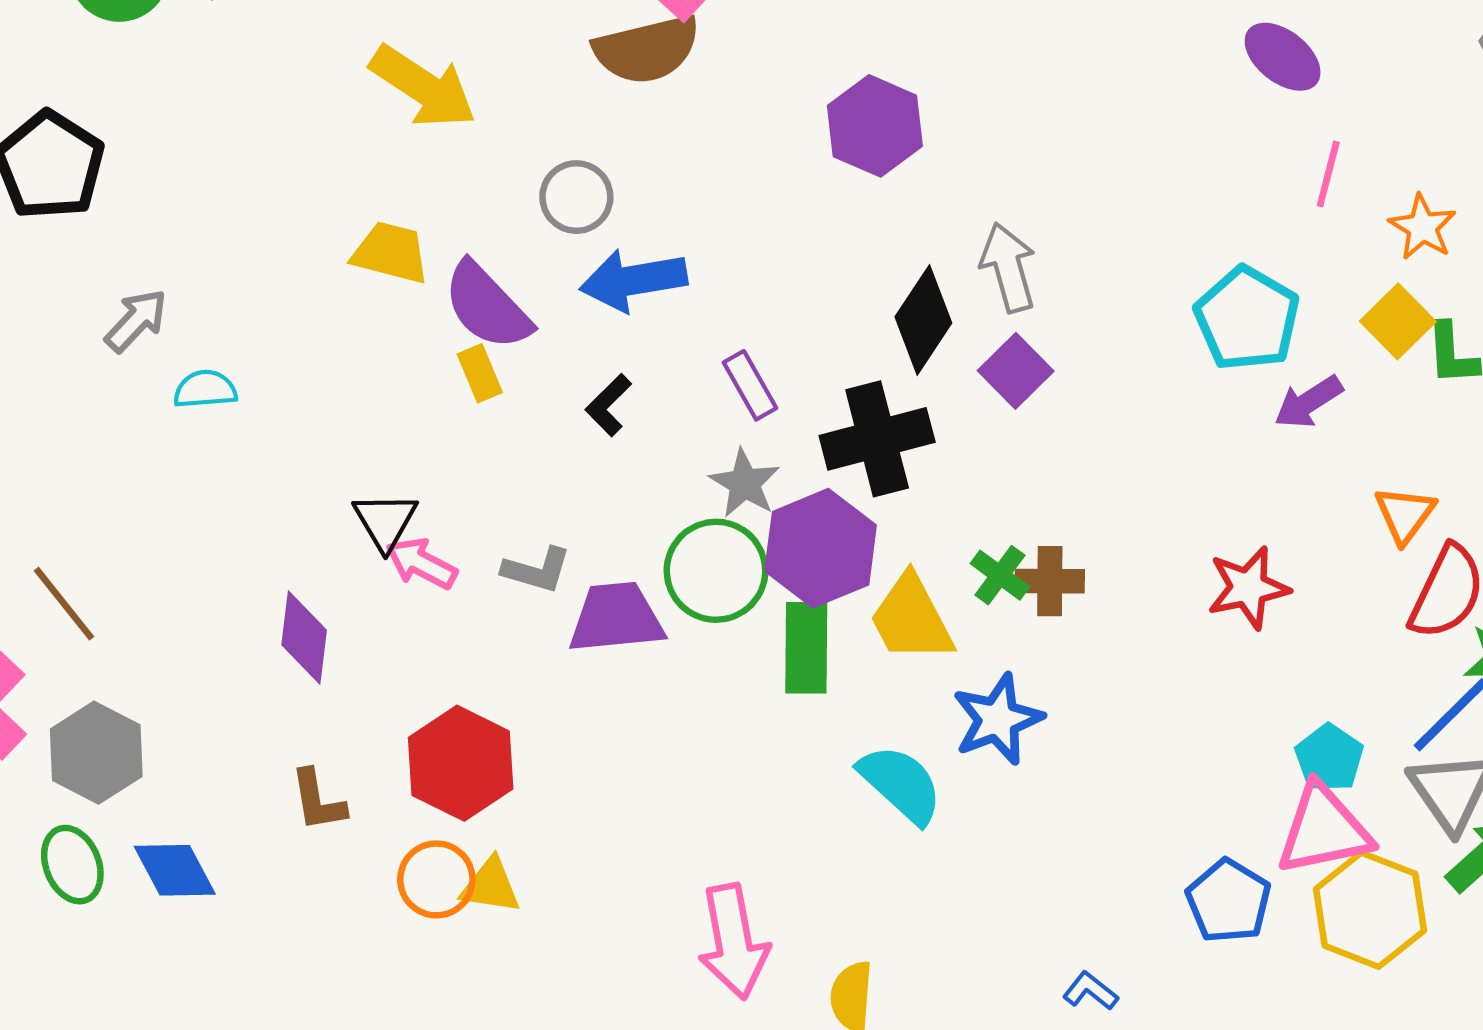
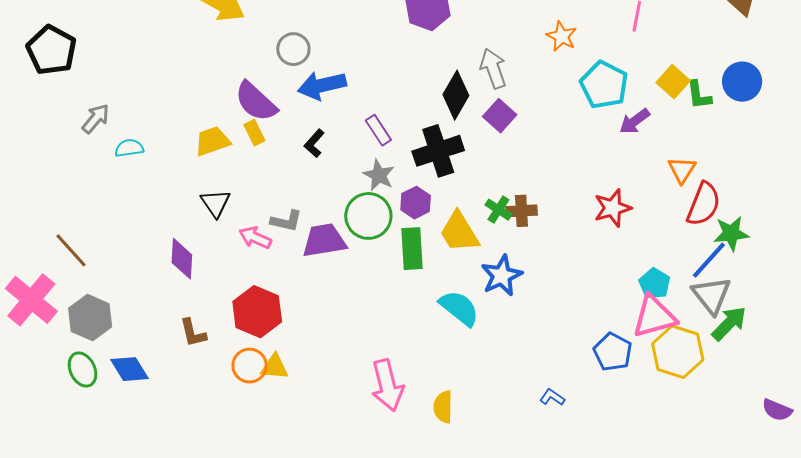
orange star: (1423, 227) -> (562, 36), moved
yellow trapezoid: (391, 253) -> (212, 141), moved, turned -30
purple hexagon: (821, 548) -> (416, 203), size x0.6
pink arrow: (421, 563) -> (255, 238), moved

